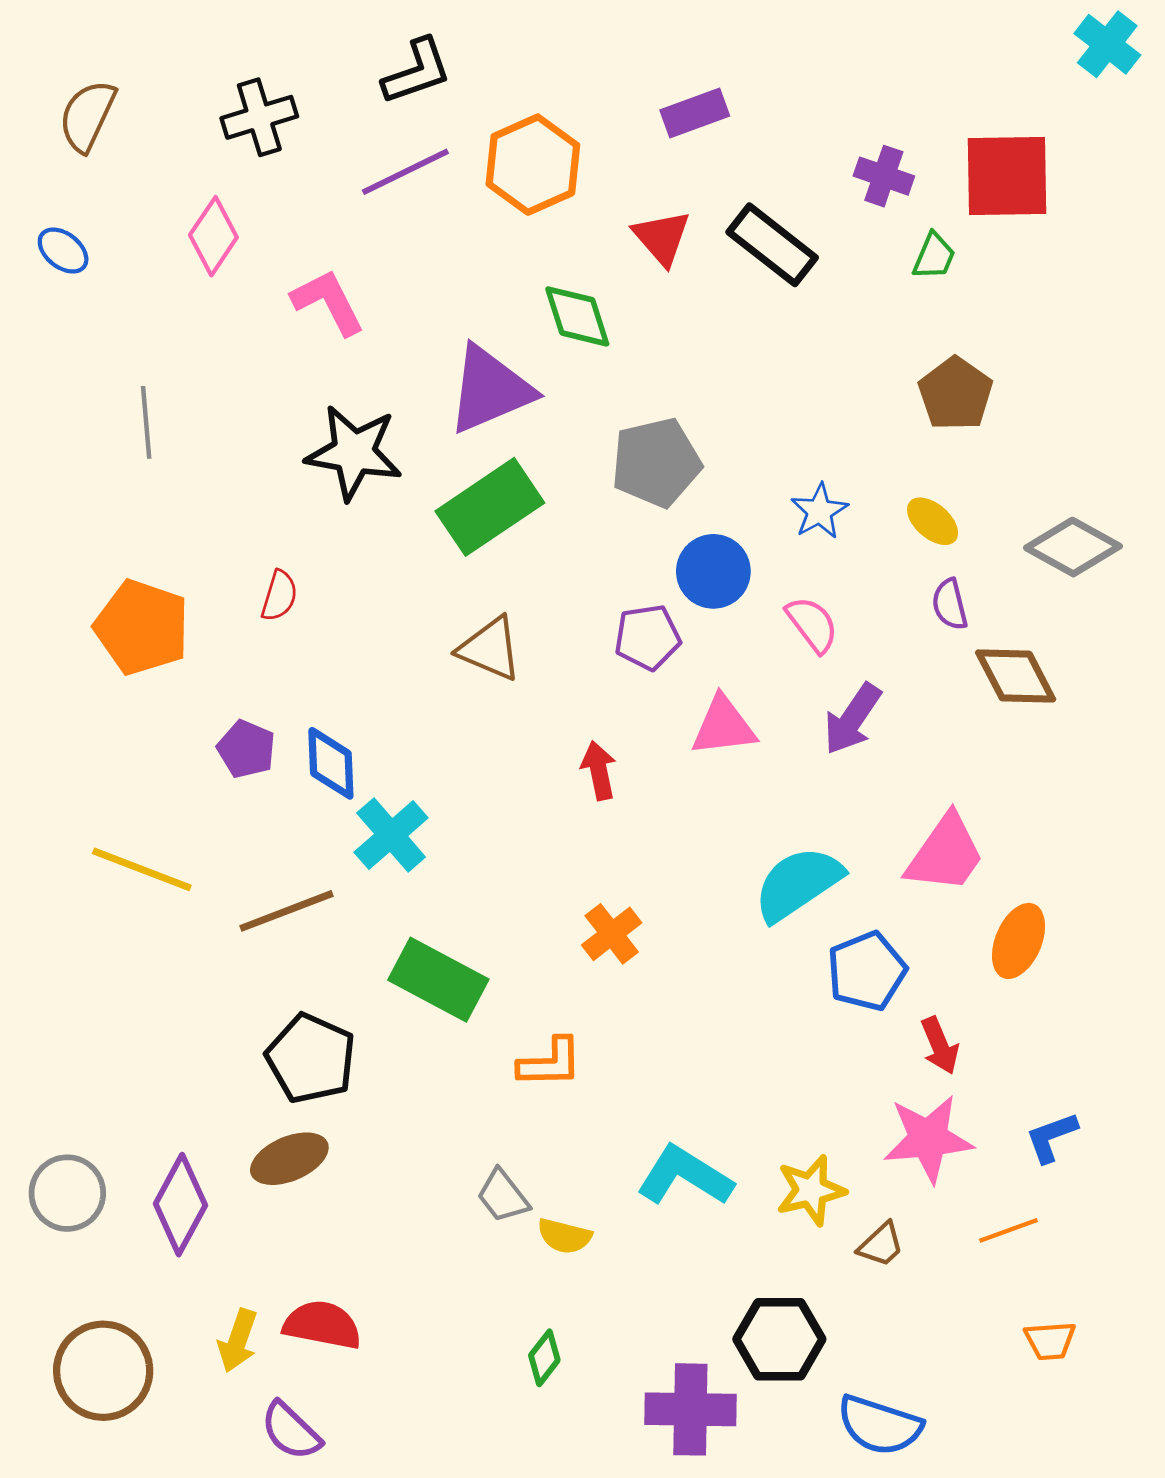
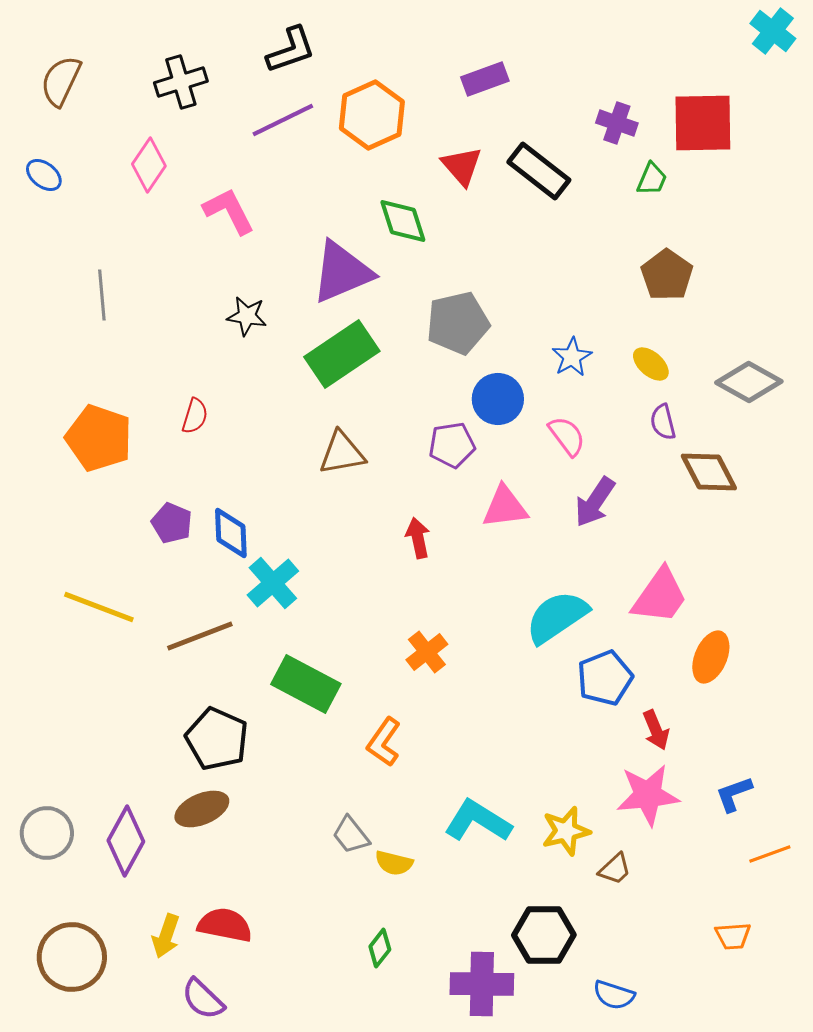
black star: (354, 452) -> (247, 316), size x0.6
brown triangle: (490, 649) -> (342, 453), turned -33
orange L-shape: (550, 1063) -> (384, 742), turned 126
orange line: (1008, 1230) -> (770, 854), moved
blue semicircle: (880, 1425) -> (614, 995), size x0.7

